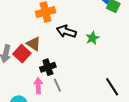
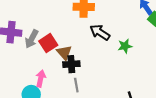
brown triangle: (34, 44) -> (64, 53), moved
pink arrow: (38, 86) -> (41, 79), moved

